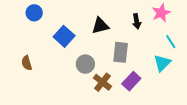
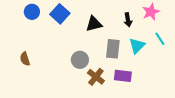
blue square: (64, 36) -> (60, 14), moved
cyan triangle: (162, 63) -> (137, 46), moved
purple rectangle: (131, 81) -> (123, 76), turned 54

